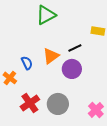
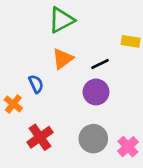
orange triangle: (51, 56) -> (63, 59), moved
gray circle: (58, 104) -> (93, 139), moved

